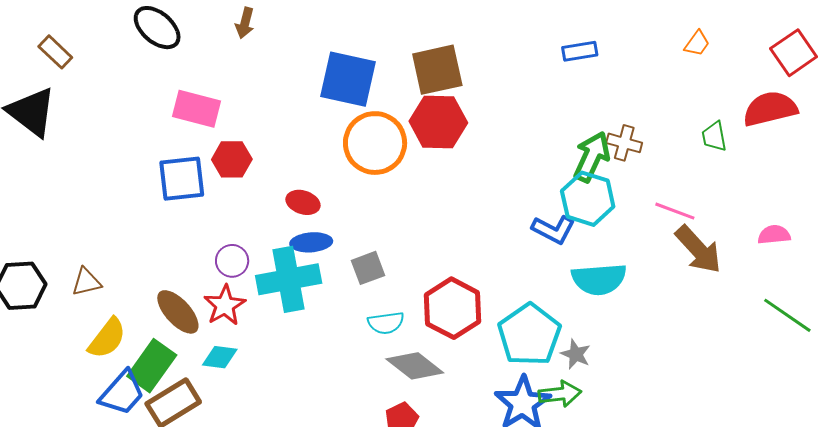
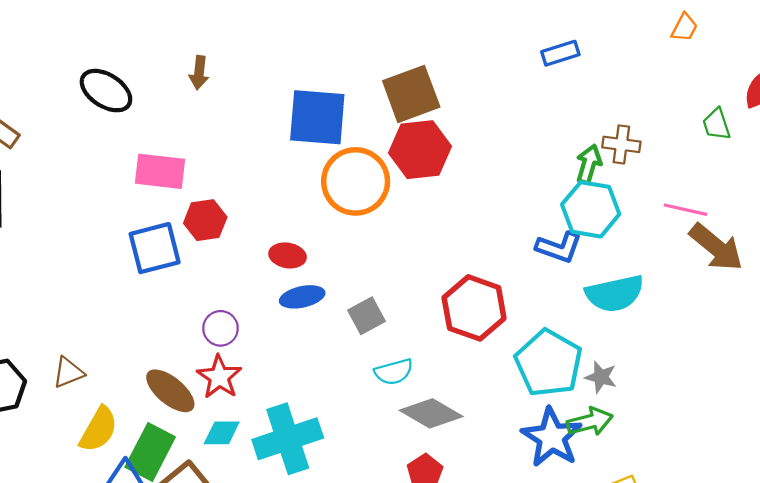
green arrow: (592, 157) -> (589, 164), size x0.7
cyan cross: (289, 279) -> (288, 439), moved
red hexagon: (453, 308) -> (474, 308), moved

